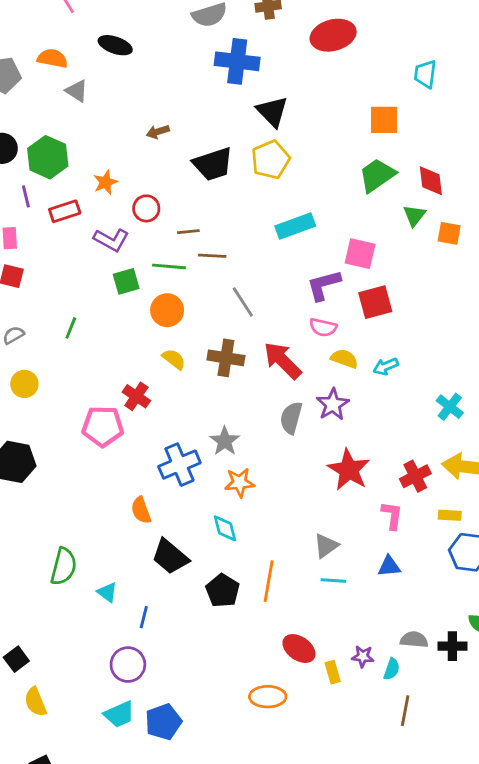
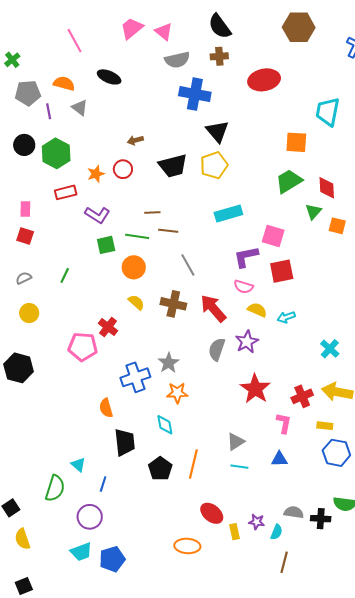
cyan trapezoid: (425, 74) -> (328, 112), size x1.4
purple line: (26, 196) -> (49, 111), moved
red circle: (146, 208) -> (123, 169), moved
black trapezoid: (170, 557) -> (125, 442), turned -140
green semicircle: (64, 566) -> (55, 488), moved

